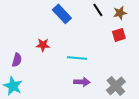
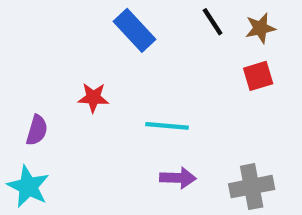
gray cross: (116, 86) -> (252, 187), turned 30

